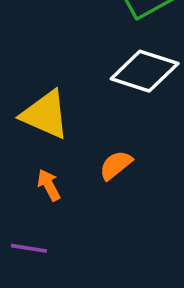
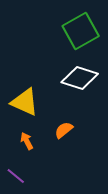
purple line: (29, 248) -> (16, 176), turned 30

